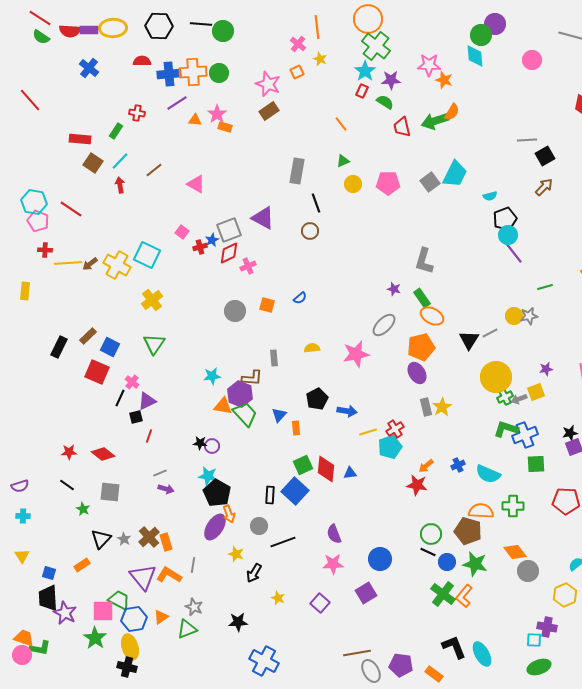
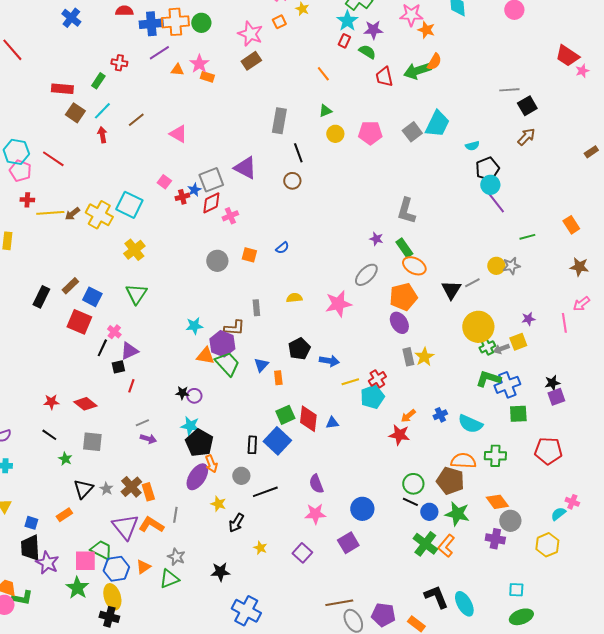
purple cross: (547, 627) -> (495, 539), moved

